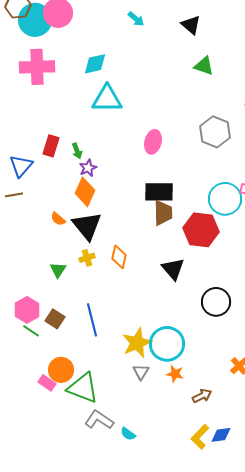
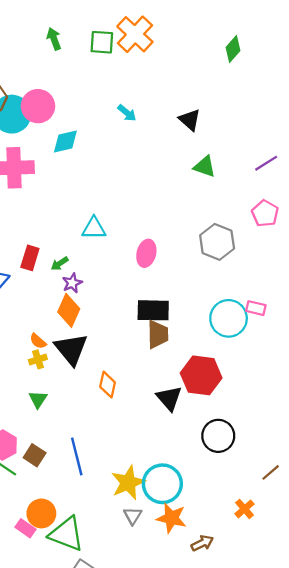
cyan diamond: (95, 64) -> (65, 141), moved
cyan triangle: (107, 99) -> (94, 228), moved, size x0.7
green arrow: (77, 151) -> (60, 264), turned 77
red hexagon: (201, 230) -> (201, 375), moved
yellow cross: (87, 258) -> (38, 359), moved
orange star: (175, 374) -> (171, 518), size x1.5

